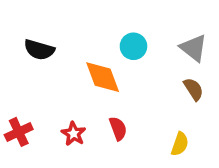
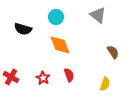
cyan circle: (133, 46) -> (56, 17), moved
gray triangle: (193, 48) -> (98, 15), moved
red cross: (19, 132) -> (11, 77), turned -35

